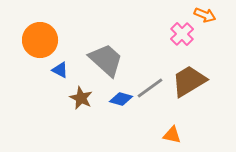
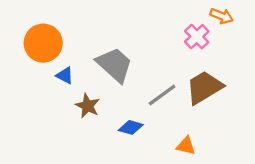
blue diamond: (121, 99) -> (131, 127), moved

